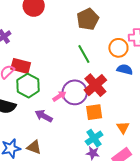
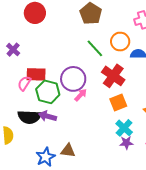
orange circle: (118, 48) -> (120, 42), moved
purple circle: (75, 92) -> (73, 79), moved
purple arrow: (44, 116) -> (47, 116), moved

